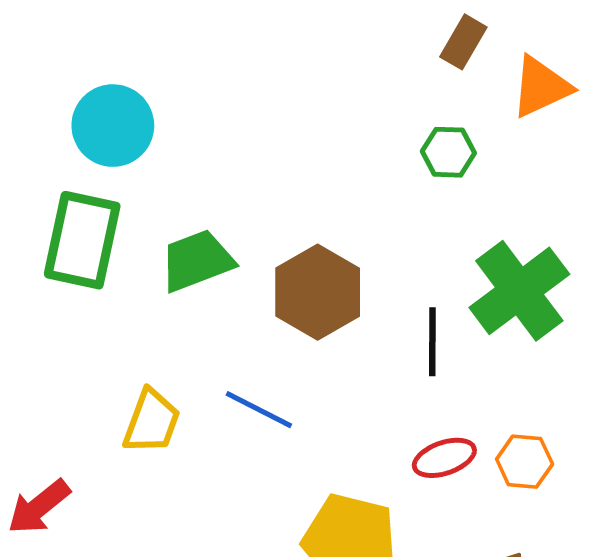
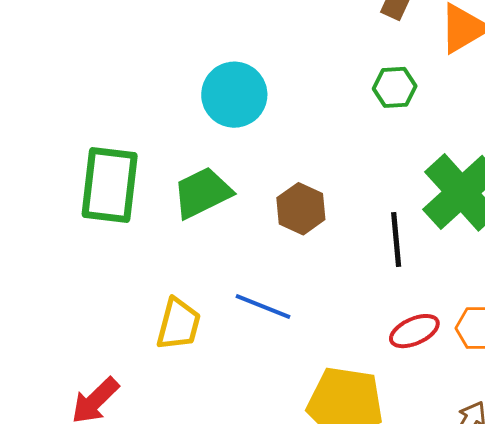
cyan circle: (113, 126) -> (234, 95), moved
brown hexagon: (318, 292) -> (301, 209), size x0.7

